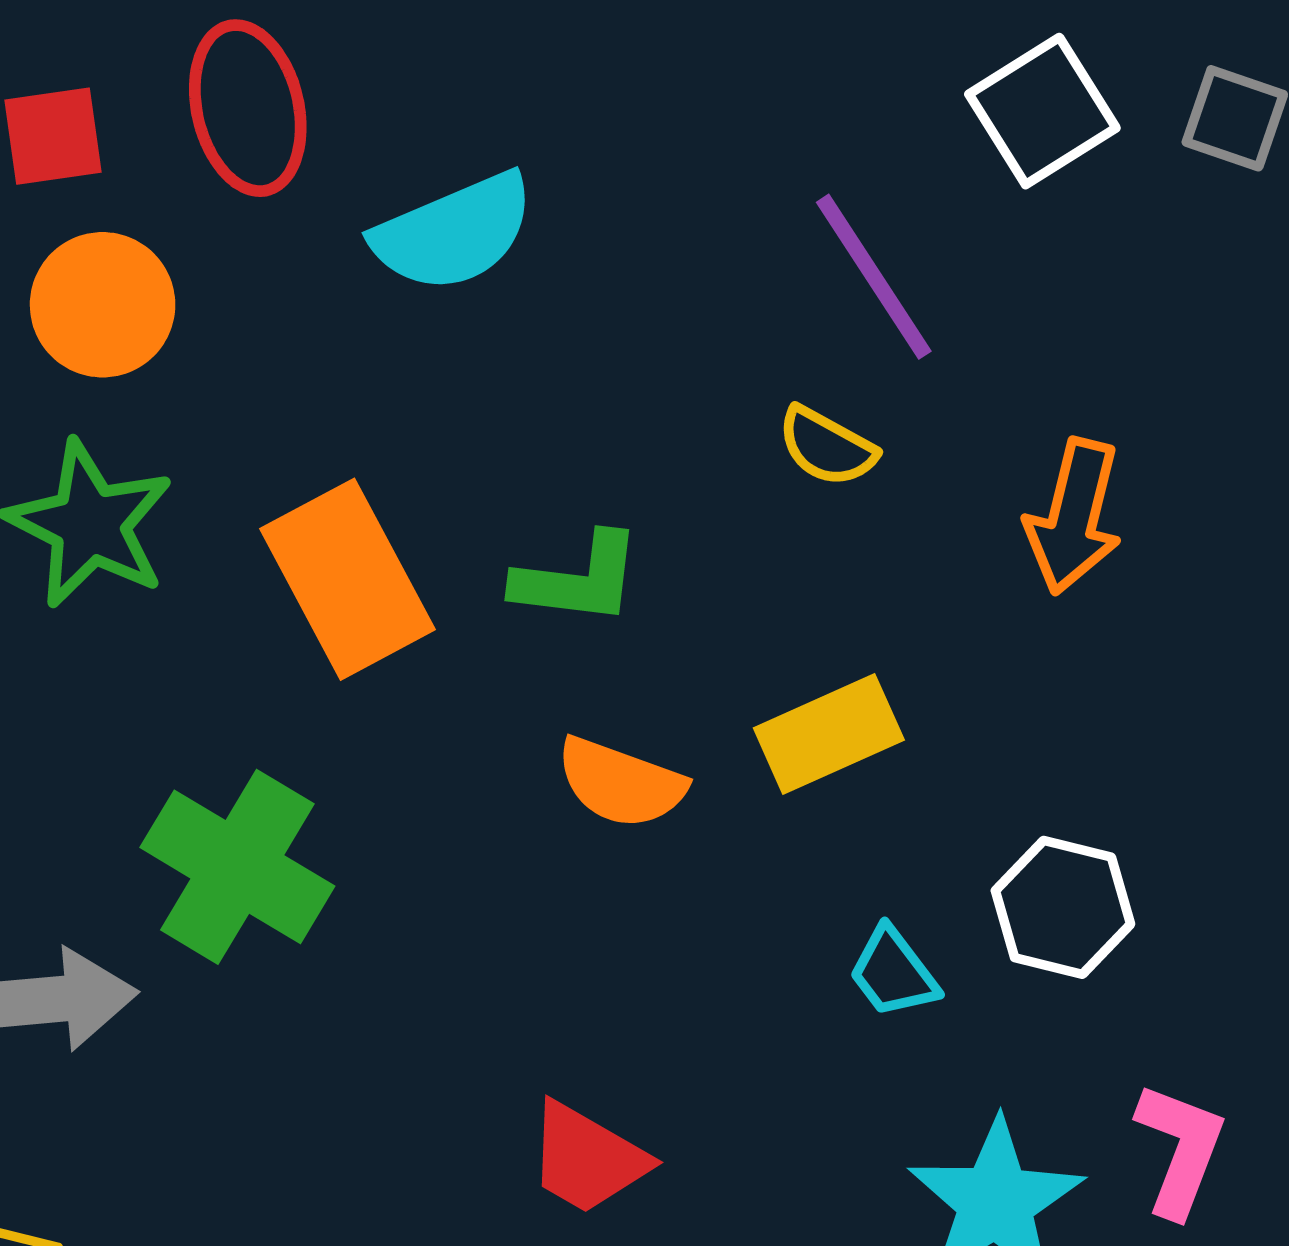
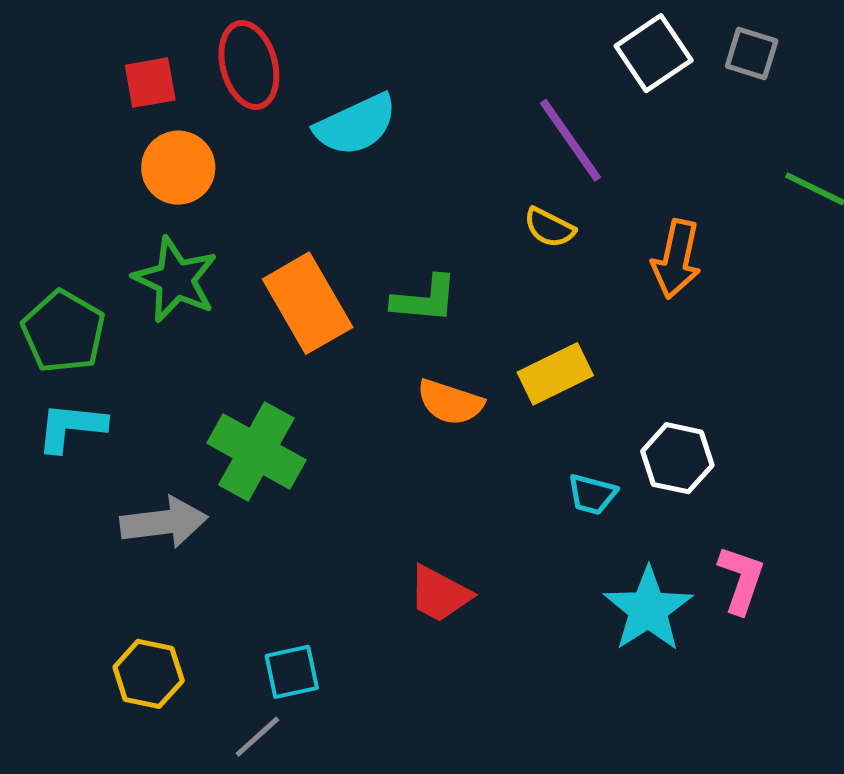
cyan trapezoid: (893, 973) -> (592, 494), turned -36

